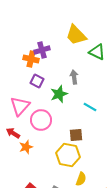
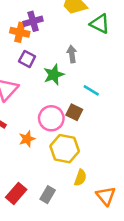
pink circle: (41, 120) -> (51, 118), moved
brown square: (76, 135) -> (74, 112), moved, turned 32
orange star: (26, 147) -> (27, 139), moved

